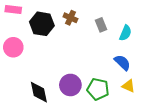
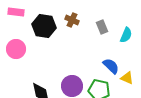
blue semicircle: (122, 63) -> (111, 66), moved
yellow triangle: (128, 86) -> (127, 78), moved

